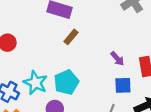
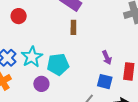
brown rectangle: (71, 37) -> (73, 27), turned -56

